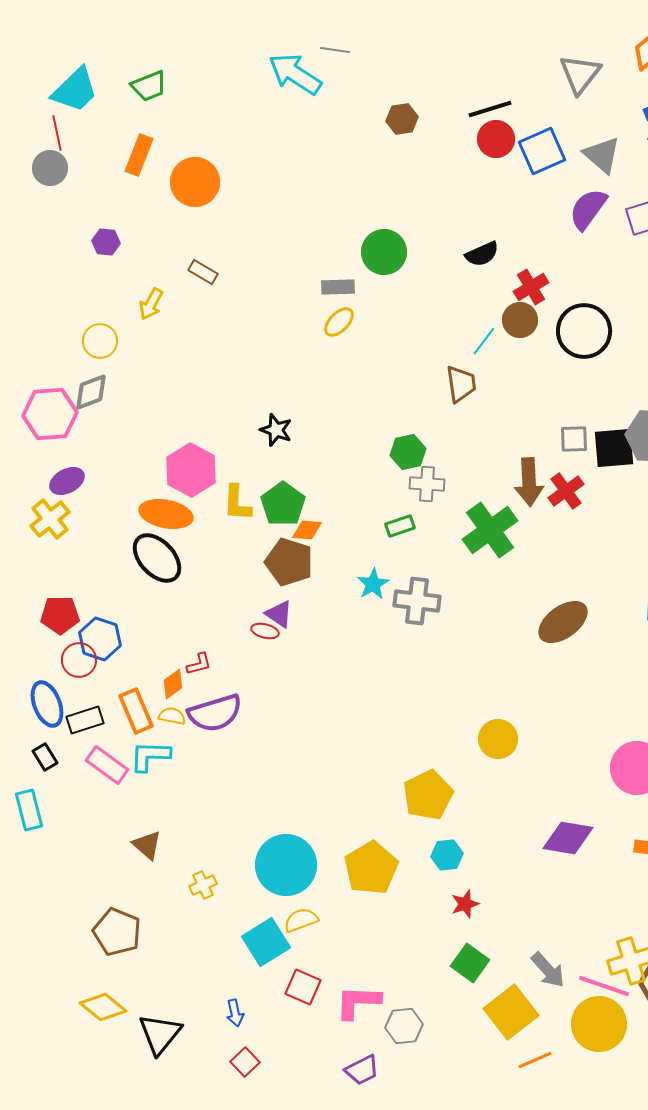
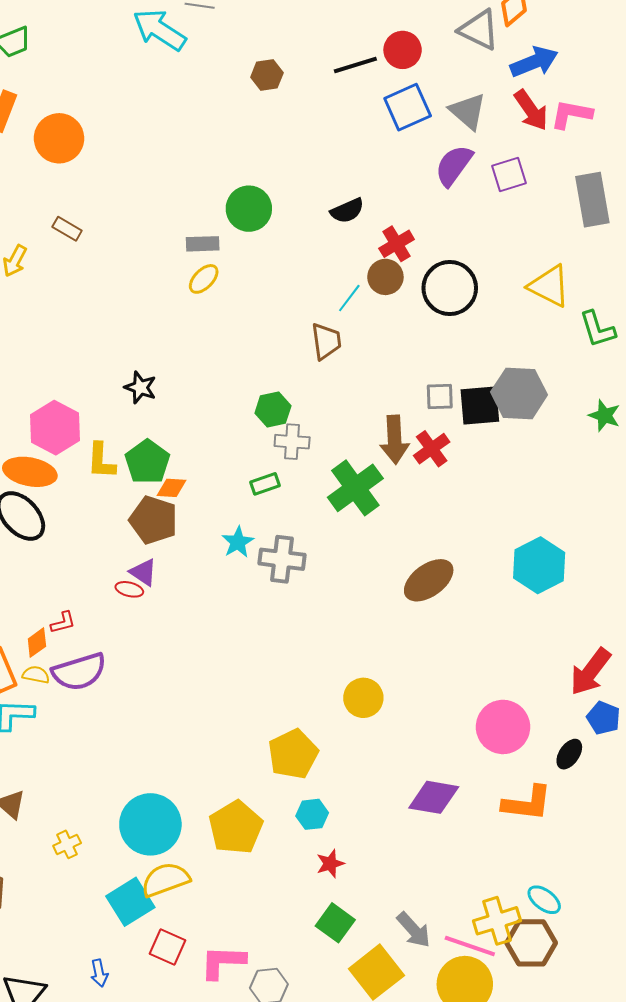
gray triangle: (580, 74) -> (479, 30), moved, turned -42
red circle: (496, 139) -> (403, 50), moved
yellow semicircle: (301, 920) -> (165, 880), size x1.4

